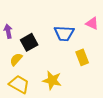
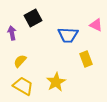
black square: (29, 42) -> (33, 18), moved
yellow star: (52, 80) -> (56, 82), turned 30

